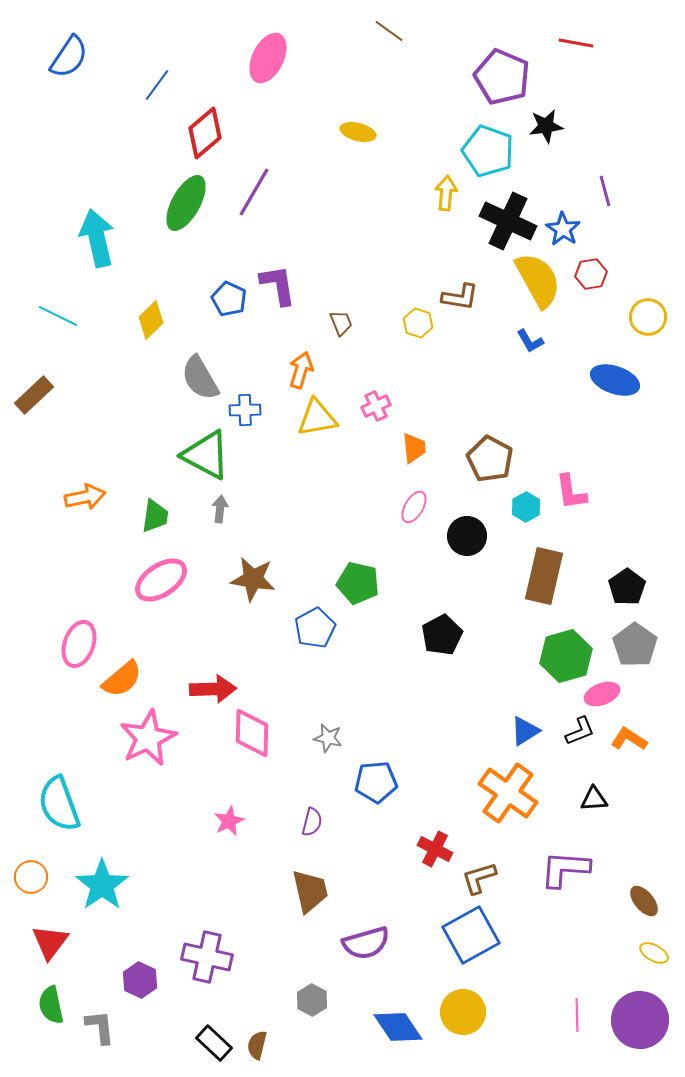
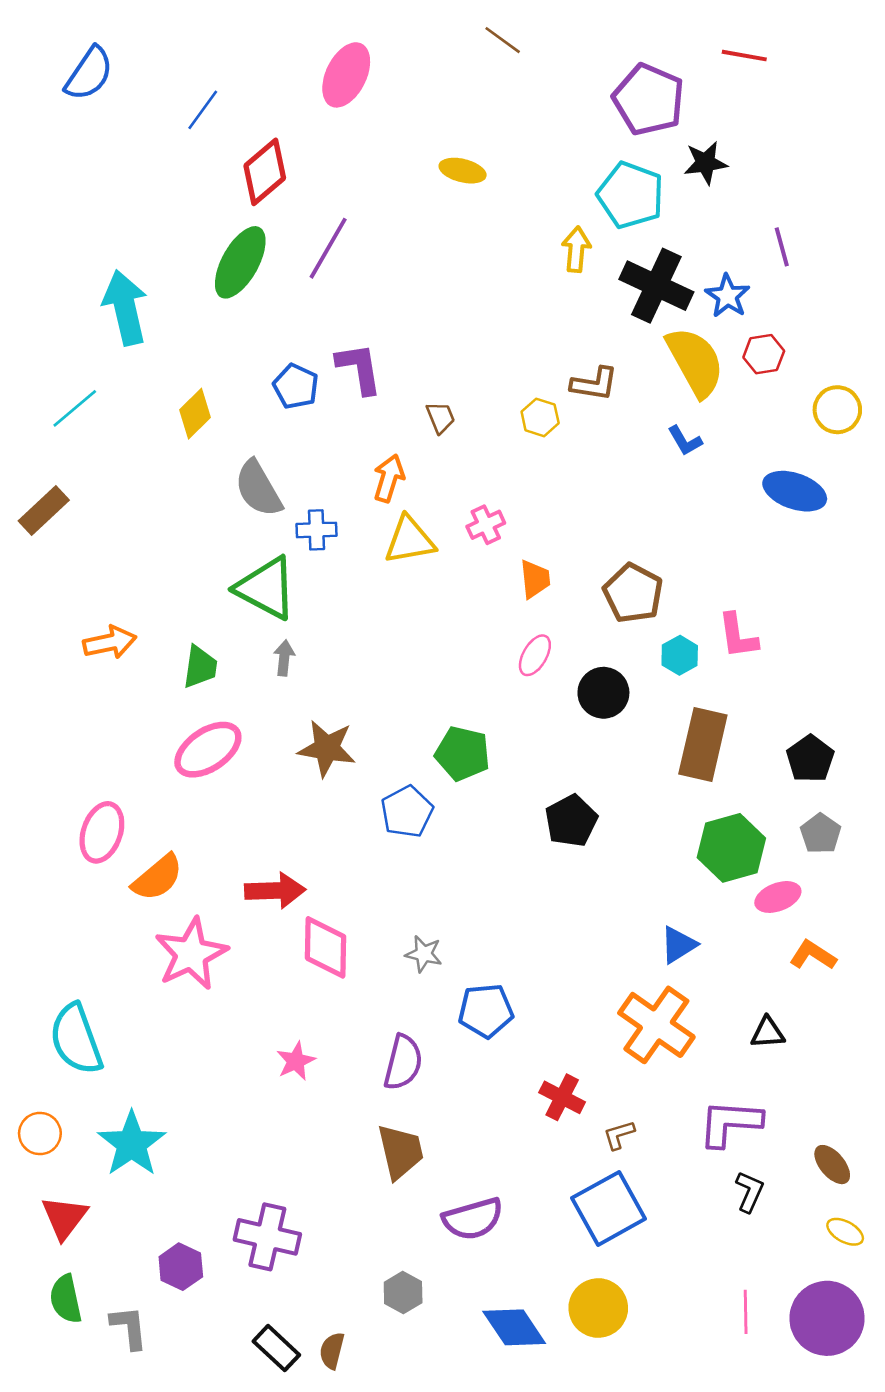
cyan line: (58, 316) -> (75, 408), turned -66
gray pentagon: (635, 645) -> (821, 834), size x0.7
black L-shape: (580, 731) -> (749, 1192), moved, turned -44
purple semicircle: (312, 822) -> (403, 1062), size x1.5
brown L-shape: (479, 878) -> (619, 1135), size x0.7

